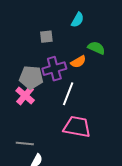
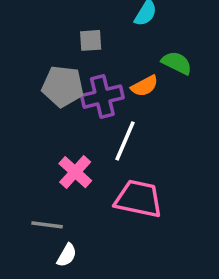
gray pentagon: (31, 78) -> (63, 86), moved
pink cross: (25, 95) -> (75, 172), moved

